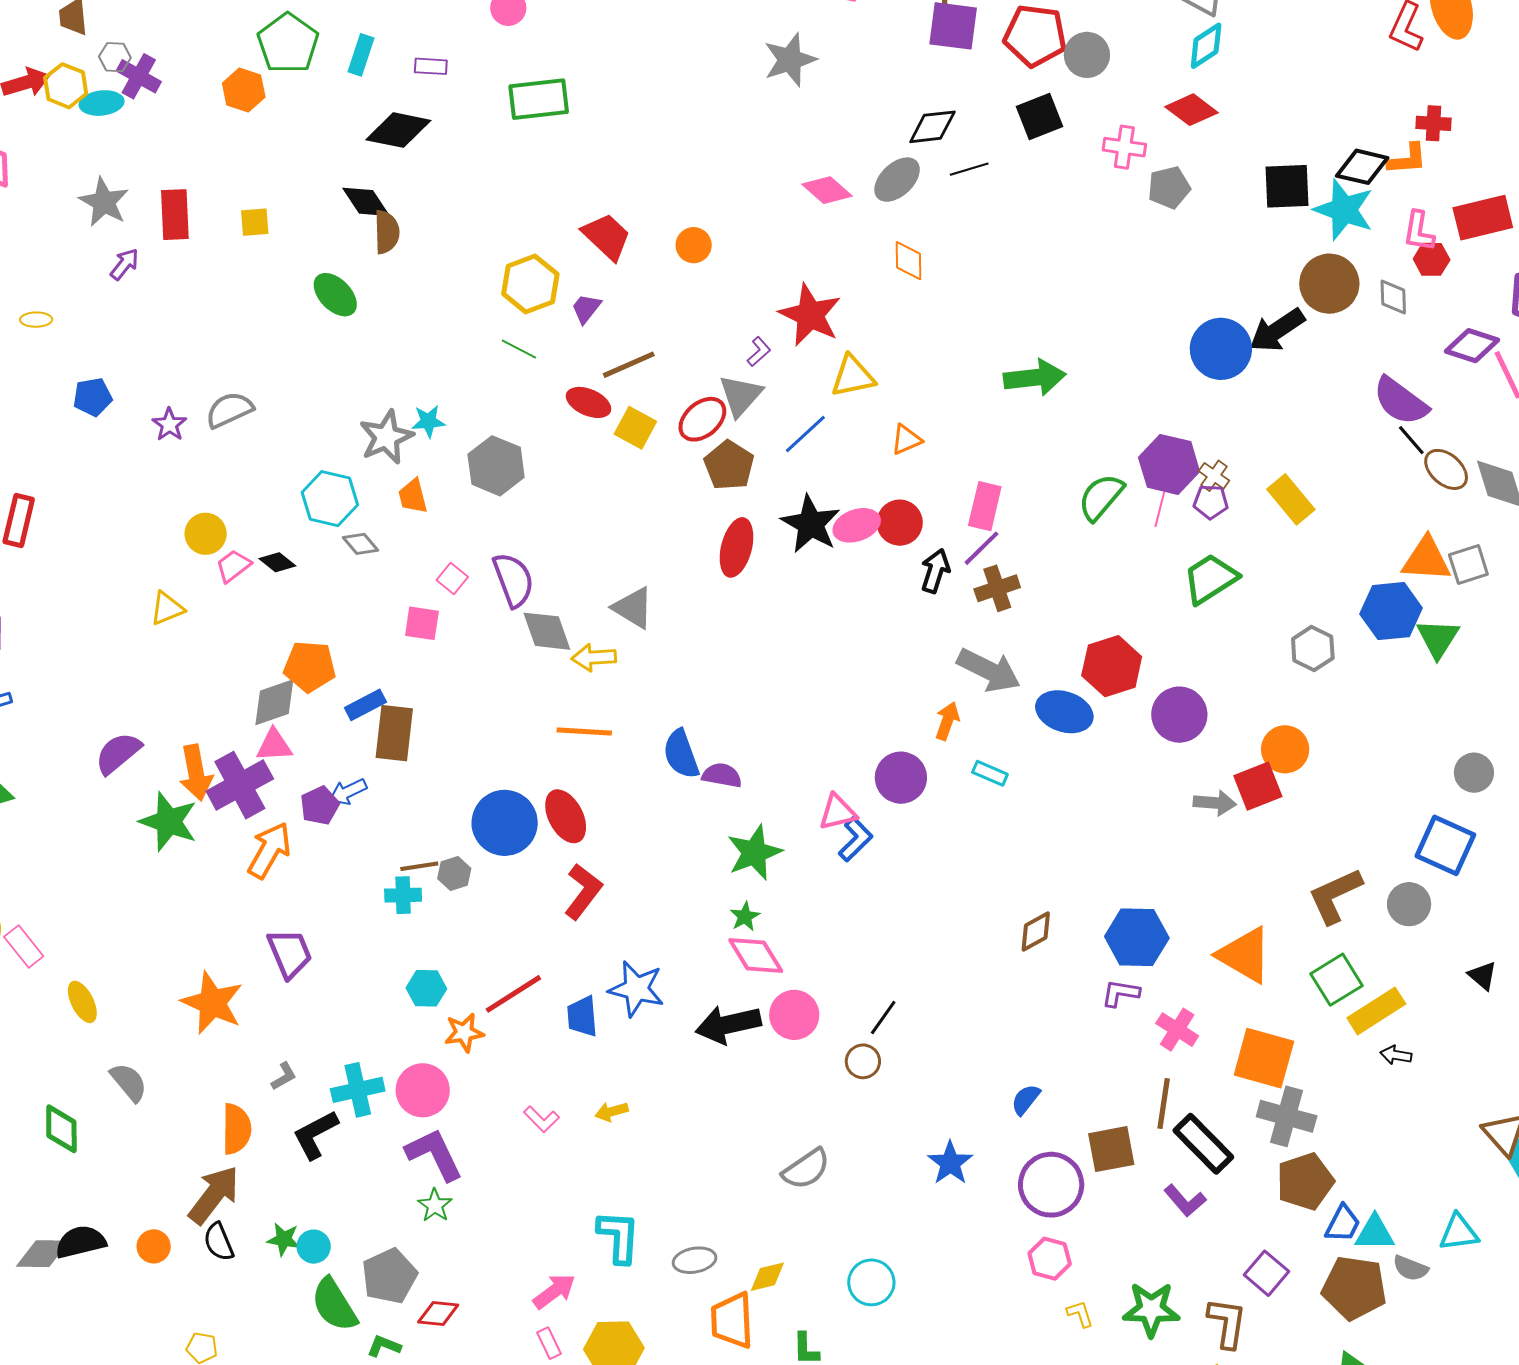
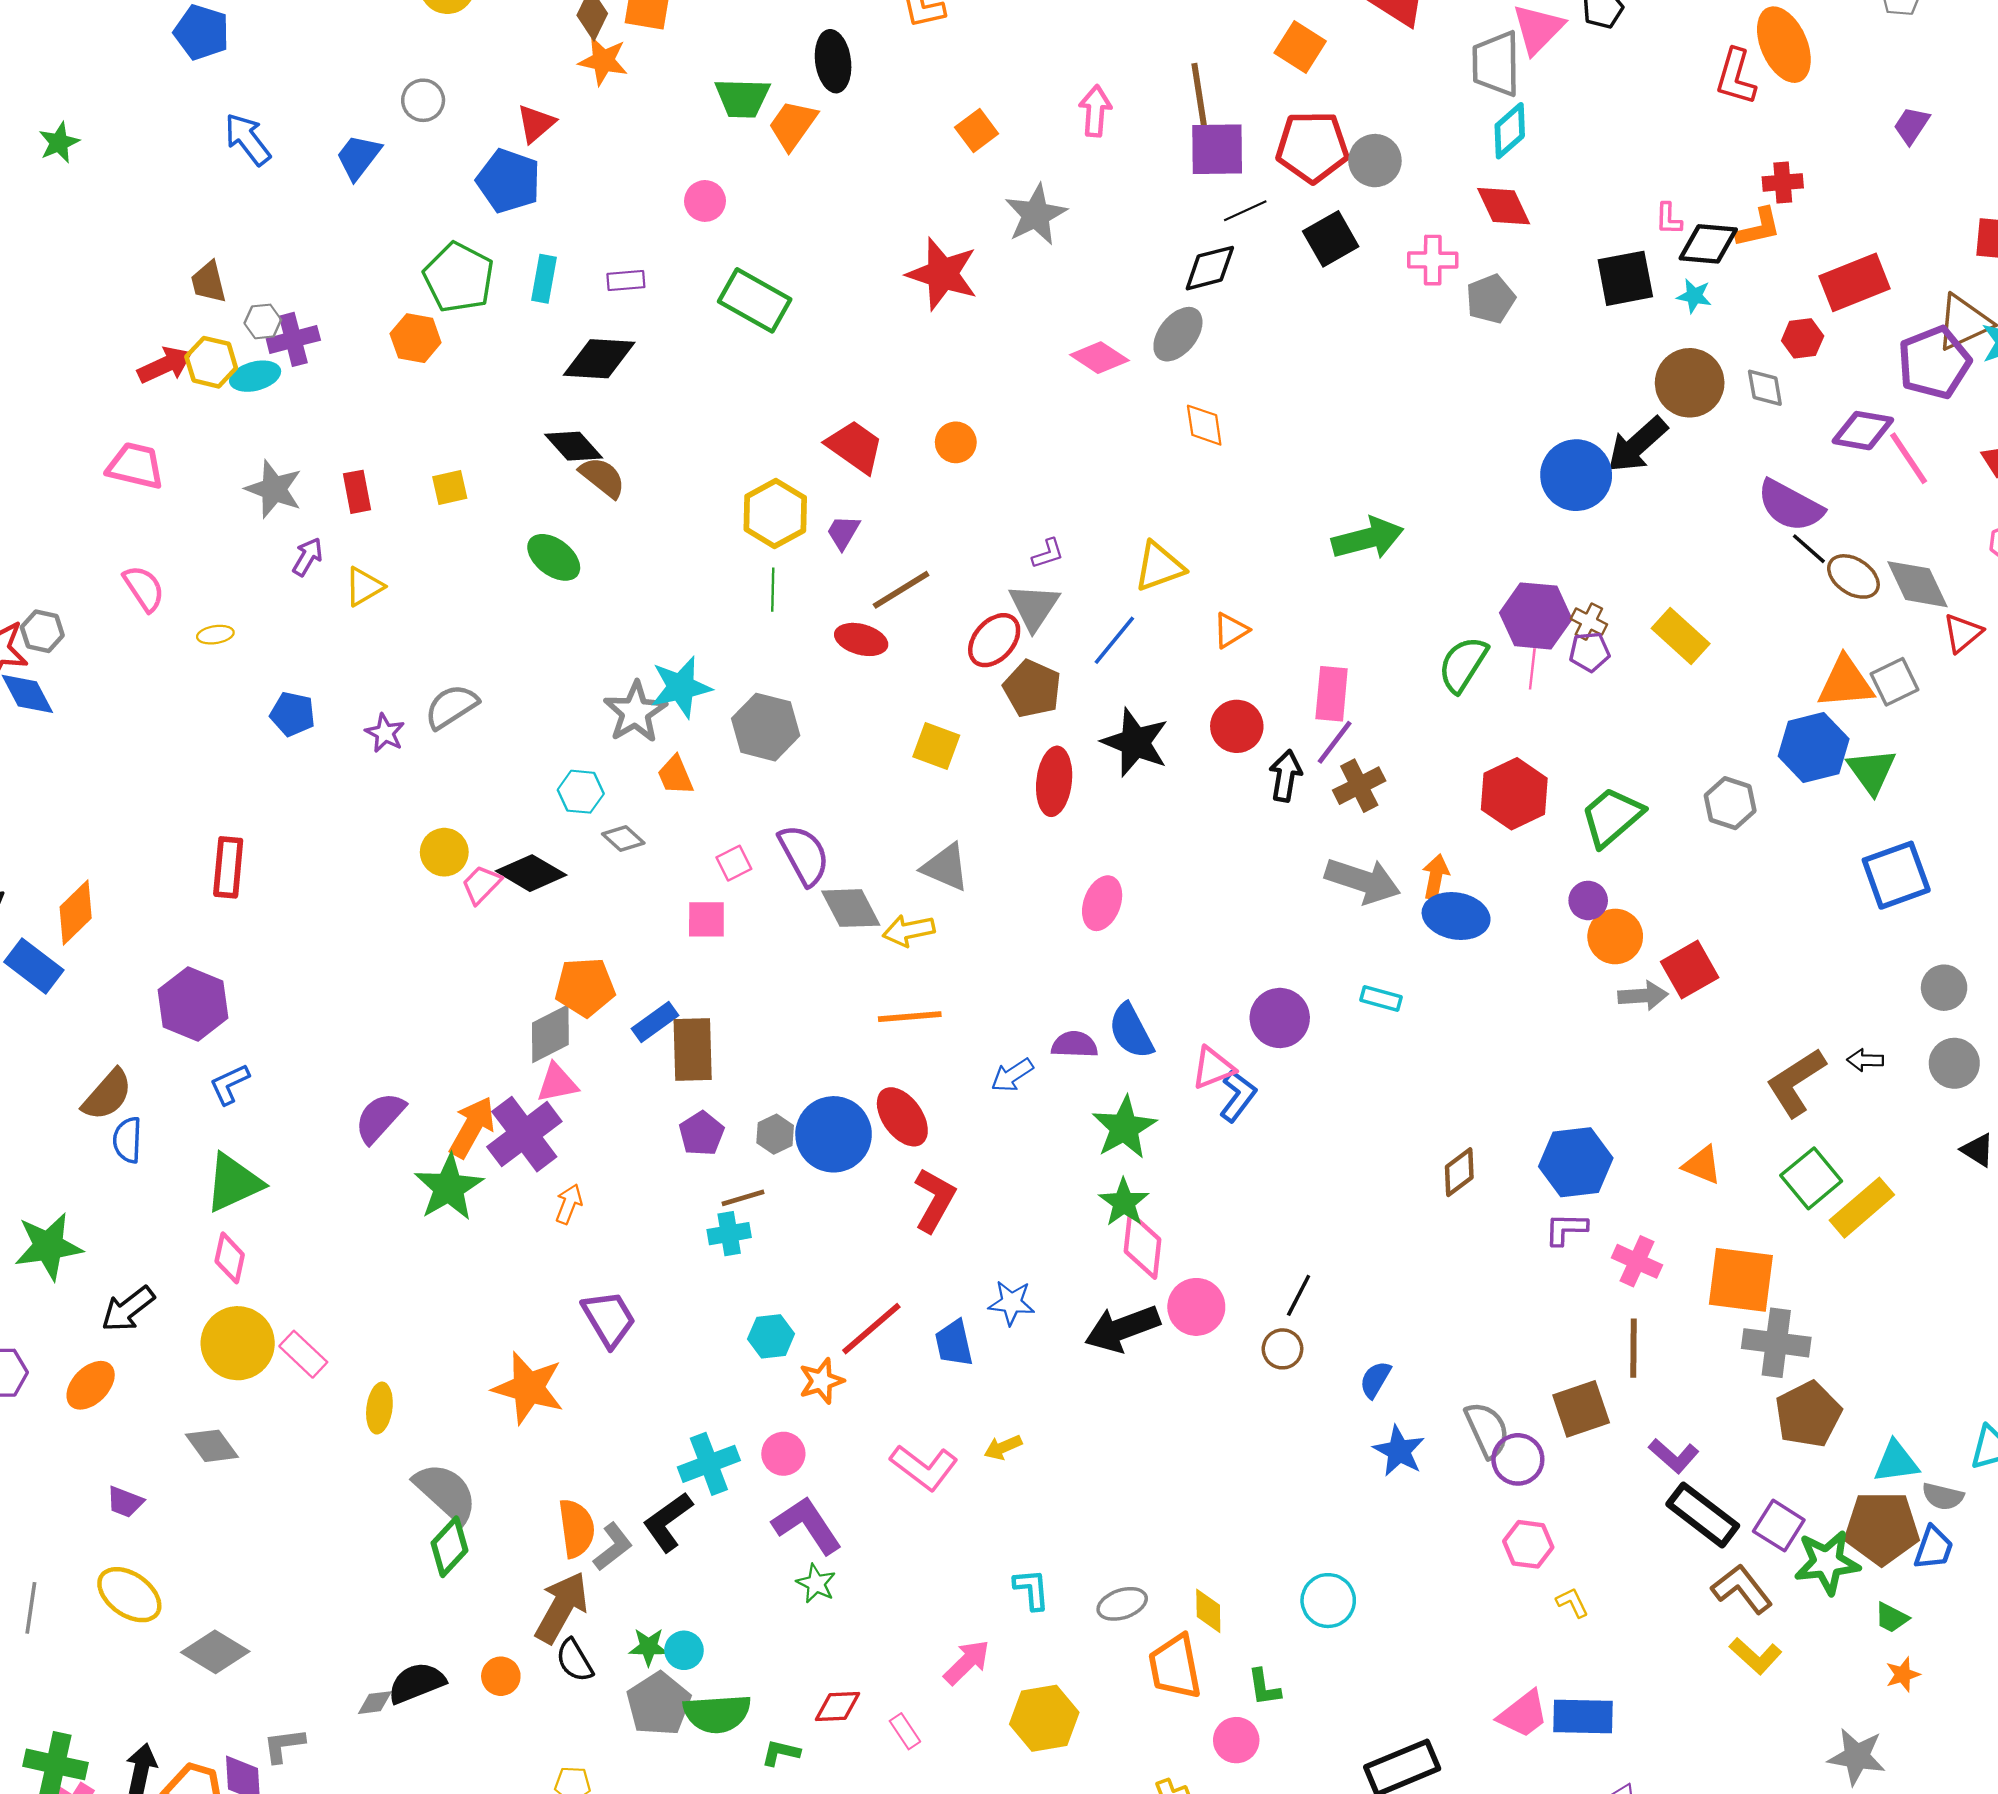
purple cross: (139, 76) -> (293, 339), turned -36
green rectangle: (539, 99) -> (755, 300), turned 44
red diamond: (1192, 110) -> (1504, 206), turned 36
black line: (969, 169) -> (1245, 211), moved
cyan star: (1344, 210) -> (1694, 296), size x0.5
red rectangle: (175, 215) -> (357, 492), size x0.7
pink L-shape: (1419, 231) -> (1669, 219), moved, size x0.7
brown semicircle: (387, 232) -> (602, 477), turned -42
red star: (810, 315) -> (942, 274), moved
green line: (519, 349) -> (773, 590), turned 72
purple L-shape: (759, 352) -> (1048, 554), turned 32
blue pentagon: (93, 397) -> (293, 714), turned 30
cyan star: (428, 421) -> (681, 687), size x1.6
yellow square: (635, 428) -> (936, 746), moved
cyan hexagon: (330, 499) -> (581, 792), size x0.7
pink ellipse: (857, 525) -> (1102, 903), moved, turned -42
black diamond: (277, 562) -> (531, 873), size x1.6
pink square: (452, 578) -> (734, 863), turned 32
green trapezoid: (1210, 579) -> (1612, 817), moved
yellow triangle: (167, 608) -> (364, 587), moved
red hexagon: (1112, 666) -> (1514, 794), moved
purple circle: (1179, 715) -> (1588, 900), size x0.6
orange arrow: (947, 721) -> (1436, 877), moved
orange circle: (1285, 749) -> (1615, 936), moved
blue semicircle: (681, 754) -> (1131, 1031), moved
orange arrow: (196, 773) -> (472, 1127), turned -132
gray circle: (1474, 773) -> (1944, 988), moved
blue arrow: (348, 792) -> (1012, 1075), moved
purple pentagon: (320, 806) -> (702, 1133), moved
green star: (169, 822) -> (449, 1188), turned 30
blue square: (1445, 845) -> (1896, 875), moved, turned -36
orange arrow: (269, 850) -> (569, 1204), size x0.6
gray hexagon: (454, 874) -> (775, 1134), moved
gray circle: (1409, 904) -> (1954, 1063), moved
green star: (745, 917) -> (1124, 1202), size x1.4
orange triangle: (1245, 955) -> (1702, 1165), size x0.6
pink diamond: (756, 956) -> (1143, 1245), turned 46
blue star: (636, 989) -> (1011, 1303), size x0.7
yellow ellipse: (82, 1002) -> (379, 1408), turned 42
black arrow: (1396, 1055) -> (1865, 1060), moved
gray L-shape: (284, 1076) -> (613, 1547), moved, size x1.4
gray semicircle: (129, 1082) -> (446, 1492), size x1.4
pink circle: (423, 1090) -> (783, 1454), size x0.7
blue semicircle: (1026, 1099) -> (1375, 1380), moved
pink L-shape: (542, 1119) -> (924, 1467), size x1.6
green diamond: (61, 1129) -> (450, 1547), moved, turned 51
black rectangle: (1203, 1144) -> (1703, 1515), moved
gray semicircle: (806, 1169) -> (1487, 1430), moved, turned -72
purple circle: (1051, 1185) -> (1518, 1459), size x0.7
blue trapezoid: (1343, 1224) -> (1933, 1548), moved
cyan L-shape: (619, 1237) -> (1032, 1589), size x0.7
gray diamond: (43, 1254) -> (375, 1703), size x0.6
gray pentagon: (389, 1276) -> (659, 1704), moved
yellow diamond: (767, 1277) -> (1208, 1611), turned -69
green semicircle: (334, 1305) -> (717, 1713), turned -54
green star: (1151, 1309) -> (1827, 1562), moved
brown L-shape: (1227, 1323) -> (1742, 1589), turned -38
pink rectangle: (549, 1343) -> (905, 1731), moved

